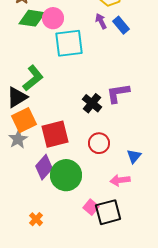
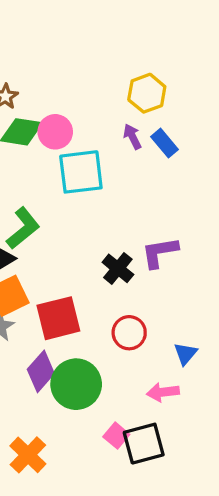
orange cross: (36, 219) -> (28, 455), size x1.6

